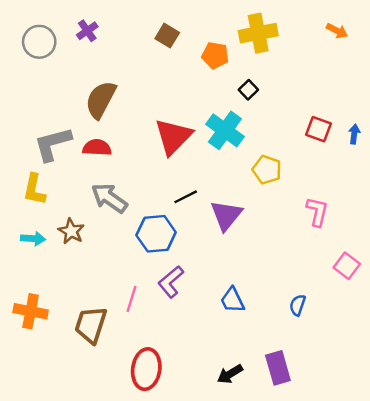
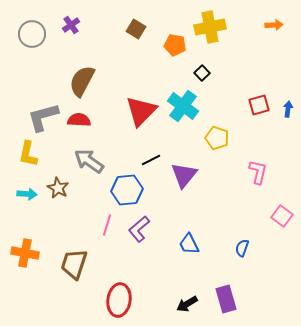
orange arrow: (337, 31) -> (274, 25), turned -30
red square: (319, 129) -> (259, 105), turned -35
pink line: (131, 299) -> (107, 225), moved

